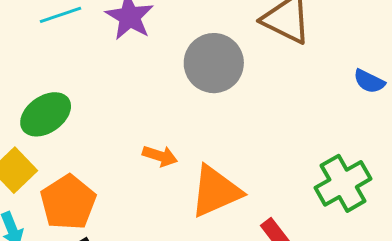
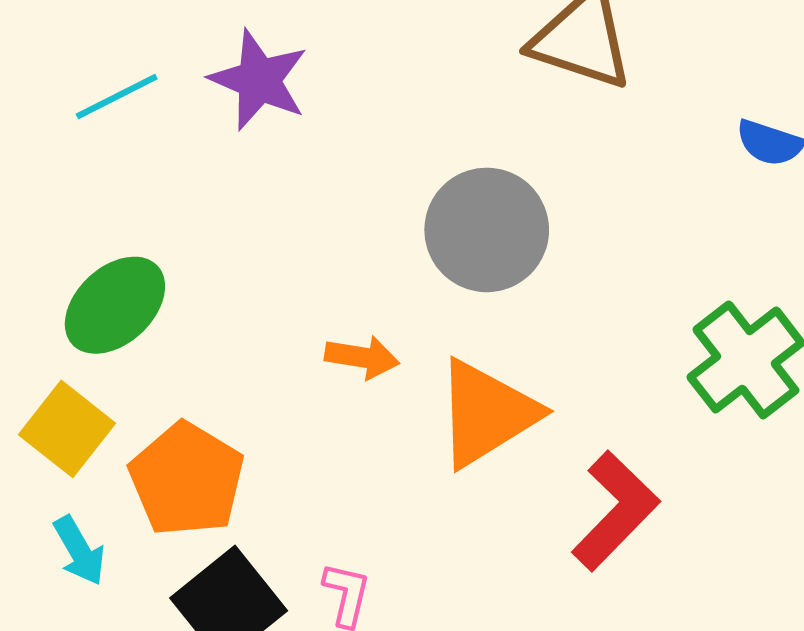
gray circle: (214, 63) -> (487, 230), moved

